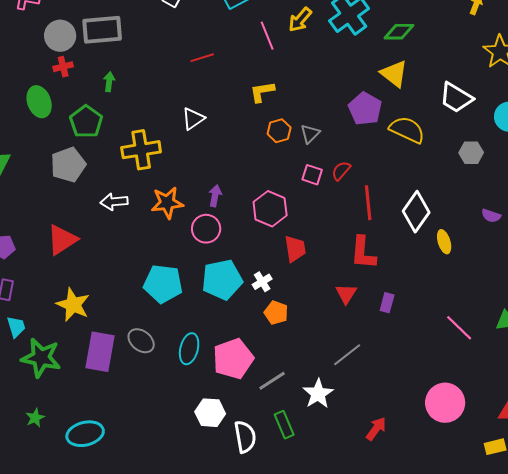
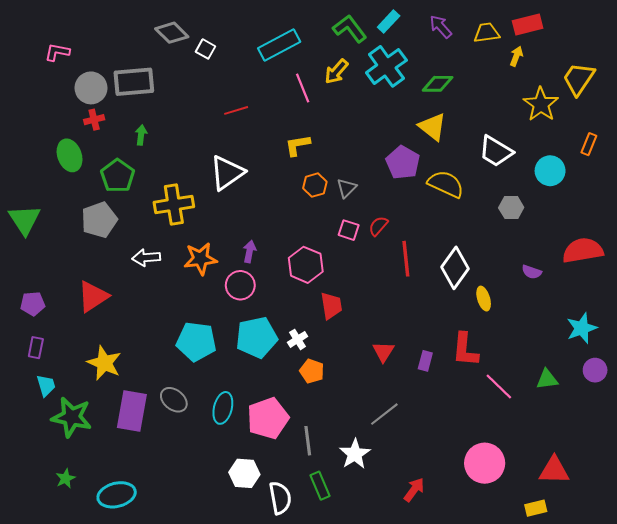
white triangle: (193, 119) -> (227, 173), size x1.5
red L-shape: (363, 253) -> (465, 350), moved
gray line: (272, 381) -> (308, 441), turned -64

